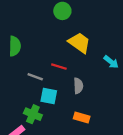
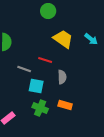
cyan arrow: (111, 62) -> (91, 39), moved
green cross: (33, 114) -> (40, 108), moved

